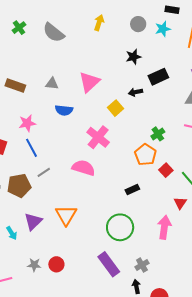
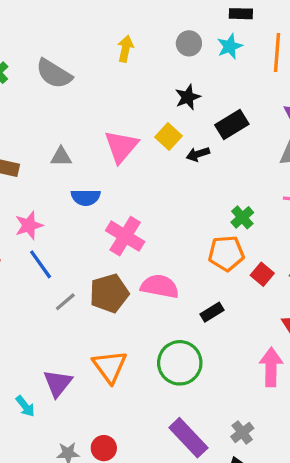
yellow square: (116, 108) -> (168, 136), moved
pink cross: (98, 137) -> (125, 236), moved
orange pentagon: (145, 155) -> (226, 253), turned -30
pink semicircle: (84, 168) -> (160, 286), moved
brown pentagon: (19, 186) -> (109, 293), moved
green circle: (120, 227) -> (180, 363), moved

